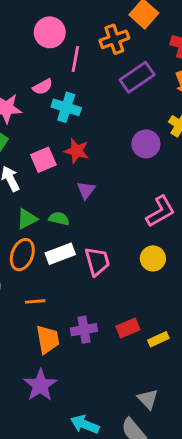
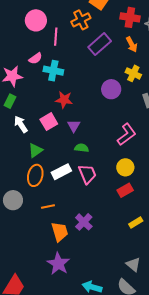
pink square: (43, 160) -> (49, 122), moved
green semicircle: (59, 219) -> (82, 148), moved
red rectangle: (128, 328) -> (125, 190), moved
purple cross: (84, 330) -> (84, 222), turned -30

